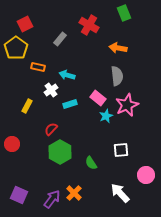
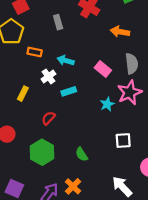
gray rectangle: (60, 39) -> (58, 22), turned -56
gray semicircle: (117, 76) -> (132, 64), moved
pink rectangle: (98, 98) -> (103, 69), moved
green hexagon: (60, 152) -> (42, 152), moved
green semicircle: (91, 163) -> (82, 154), moved

